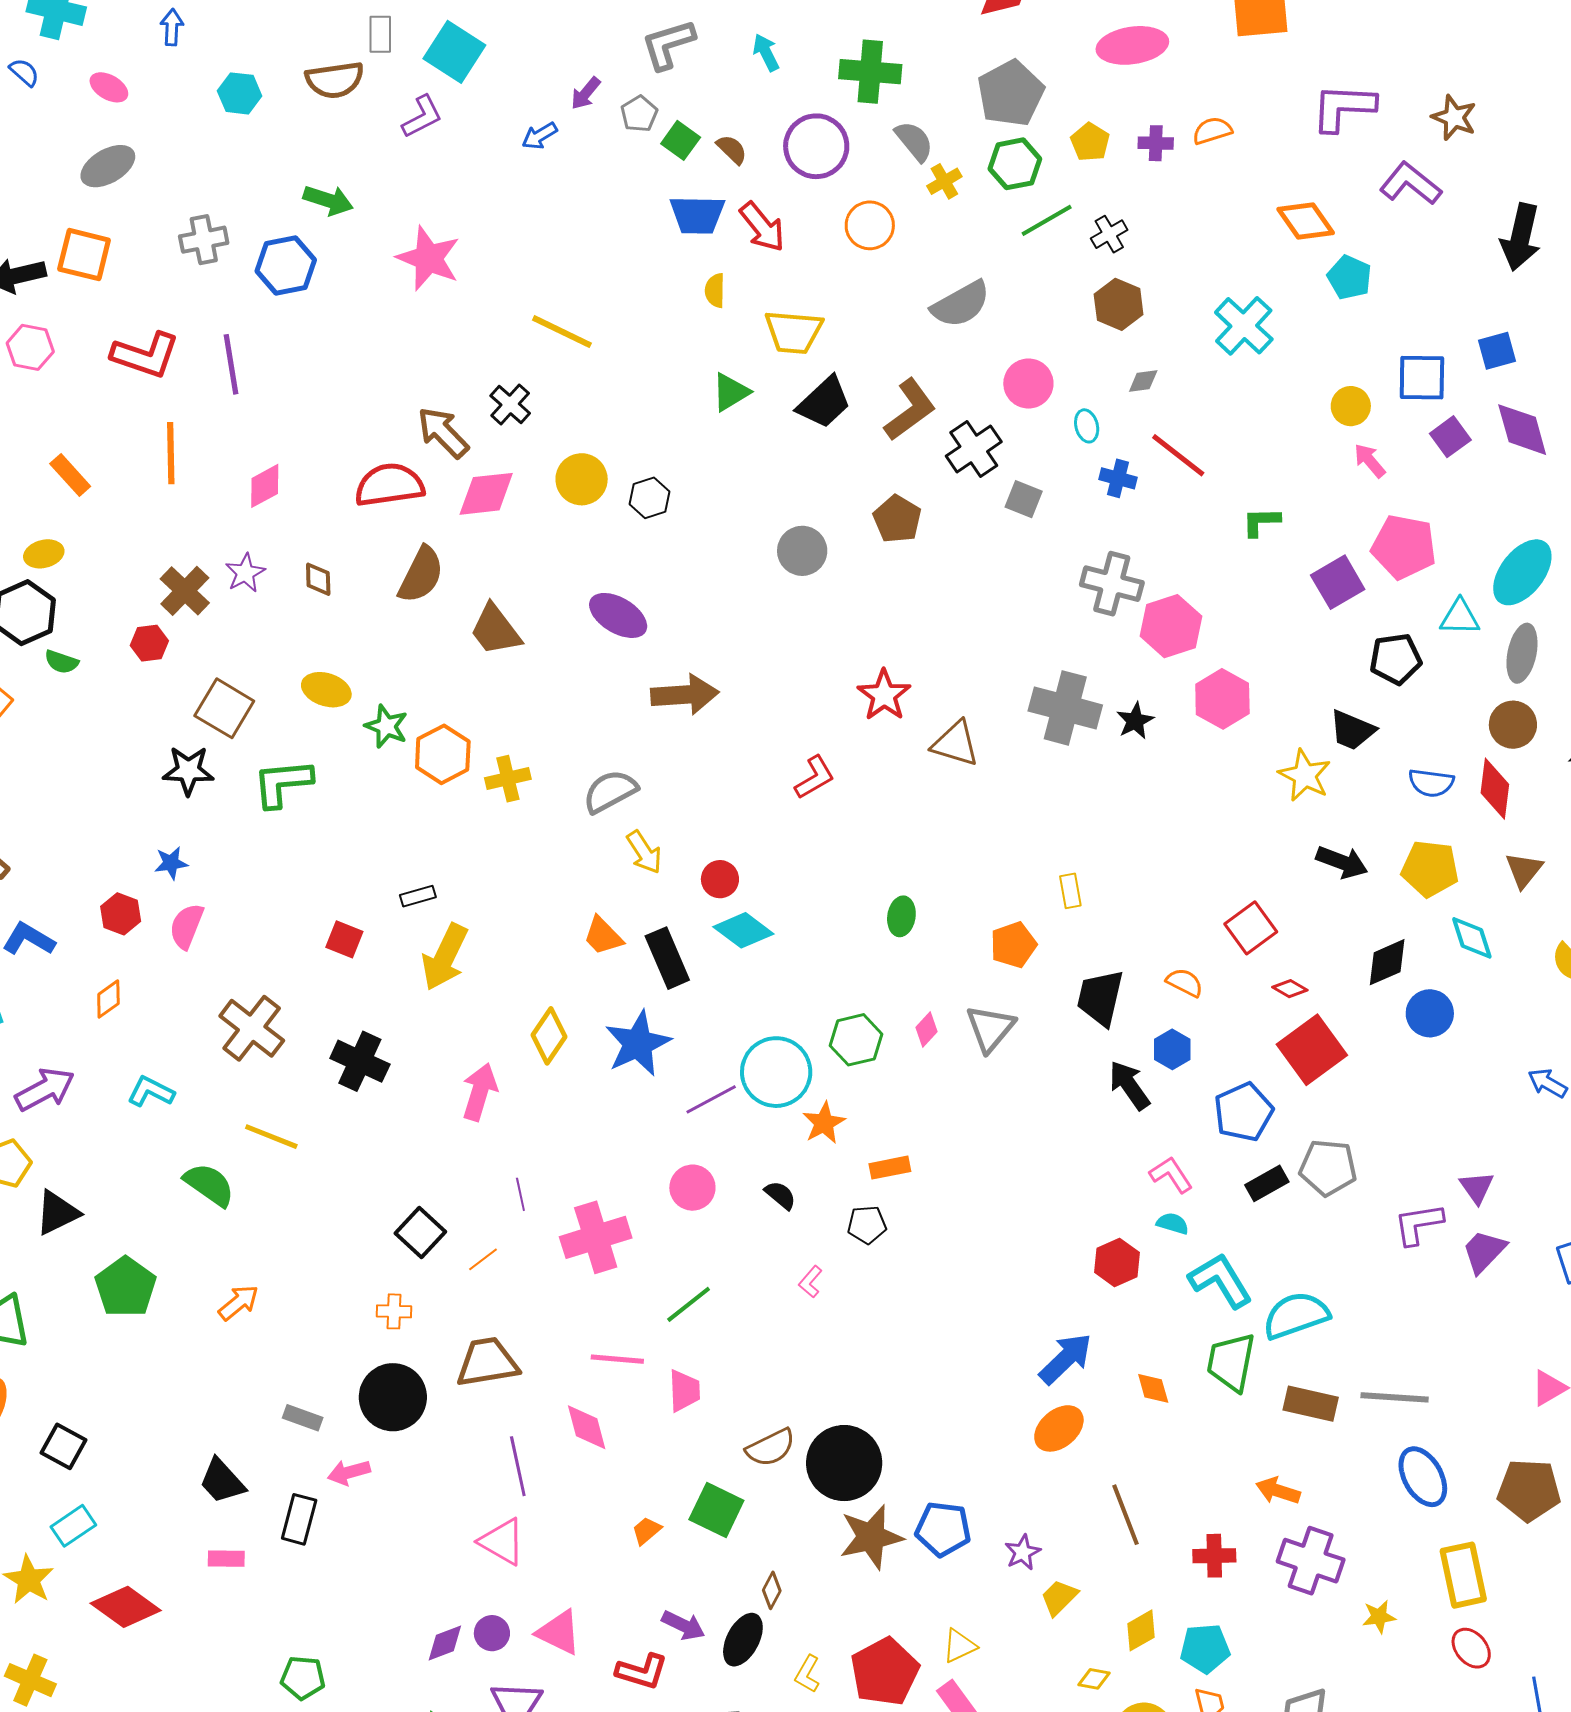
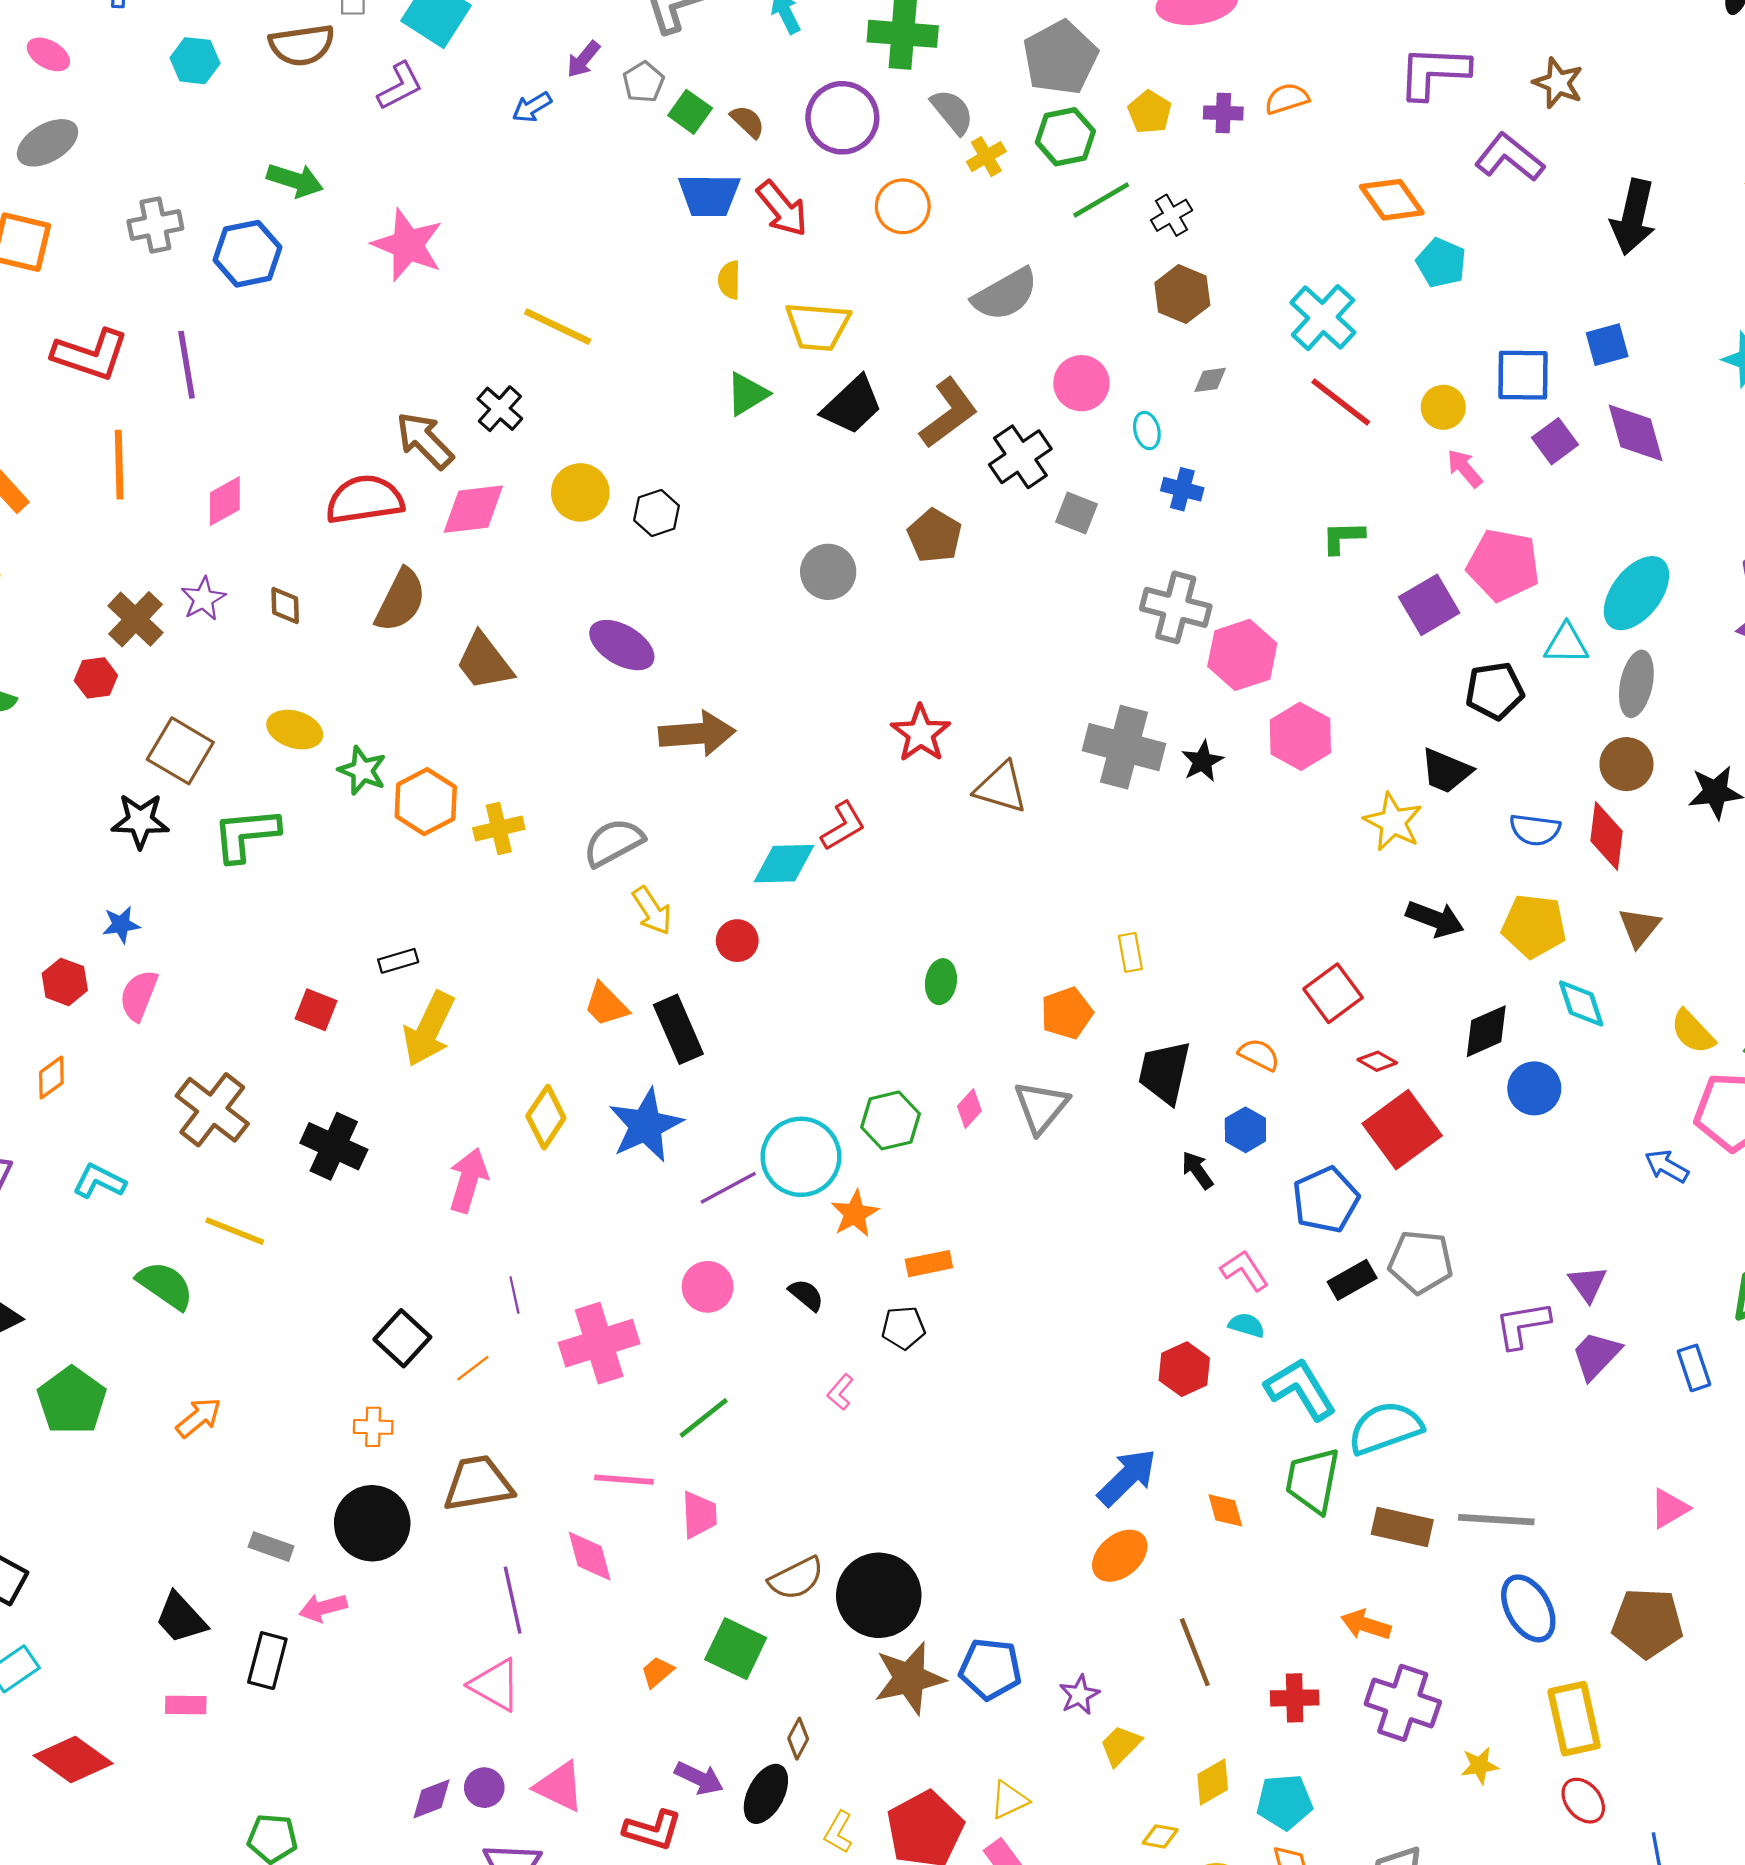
red line: (1178, 455) -> (1341, 402), moved
cyan diamond: (743, 930) -> (784, 864), moved, turned -38
black arrow: (1129, 1085) -> (1197, 1170), size x0.7

